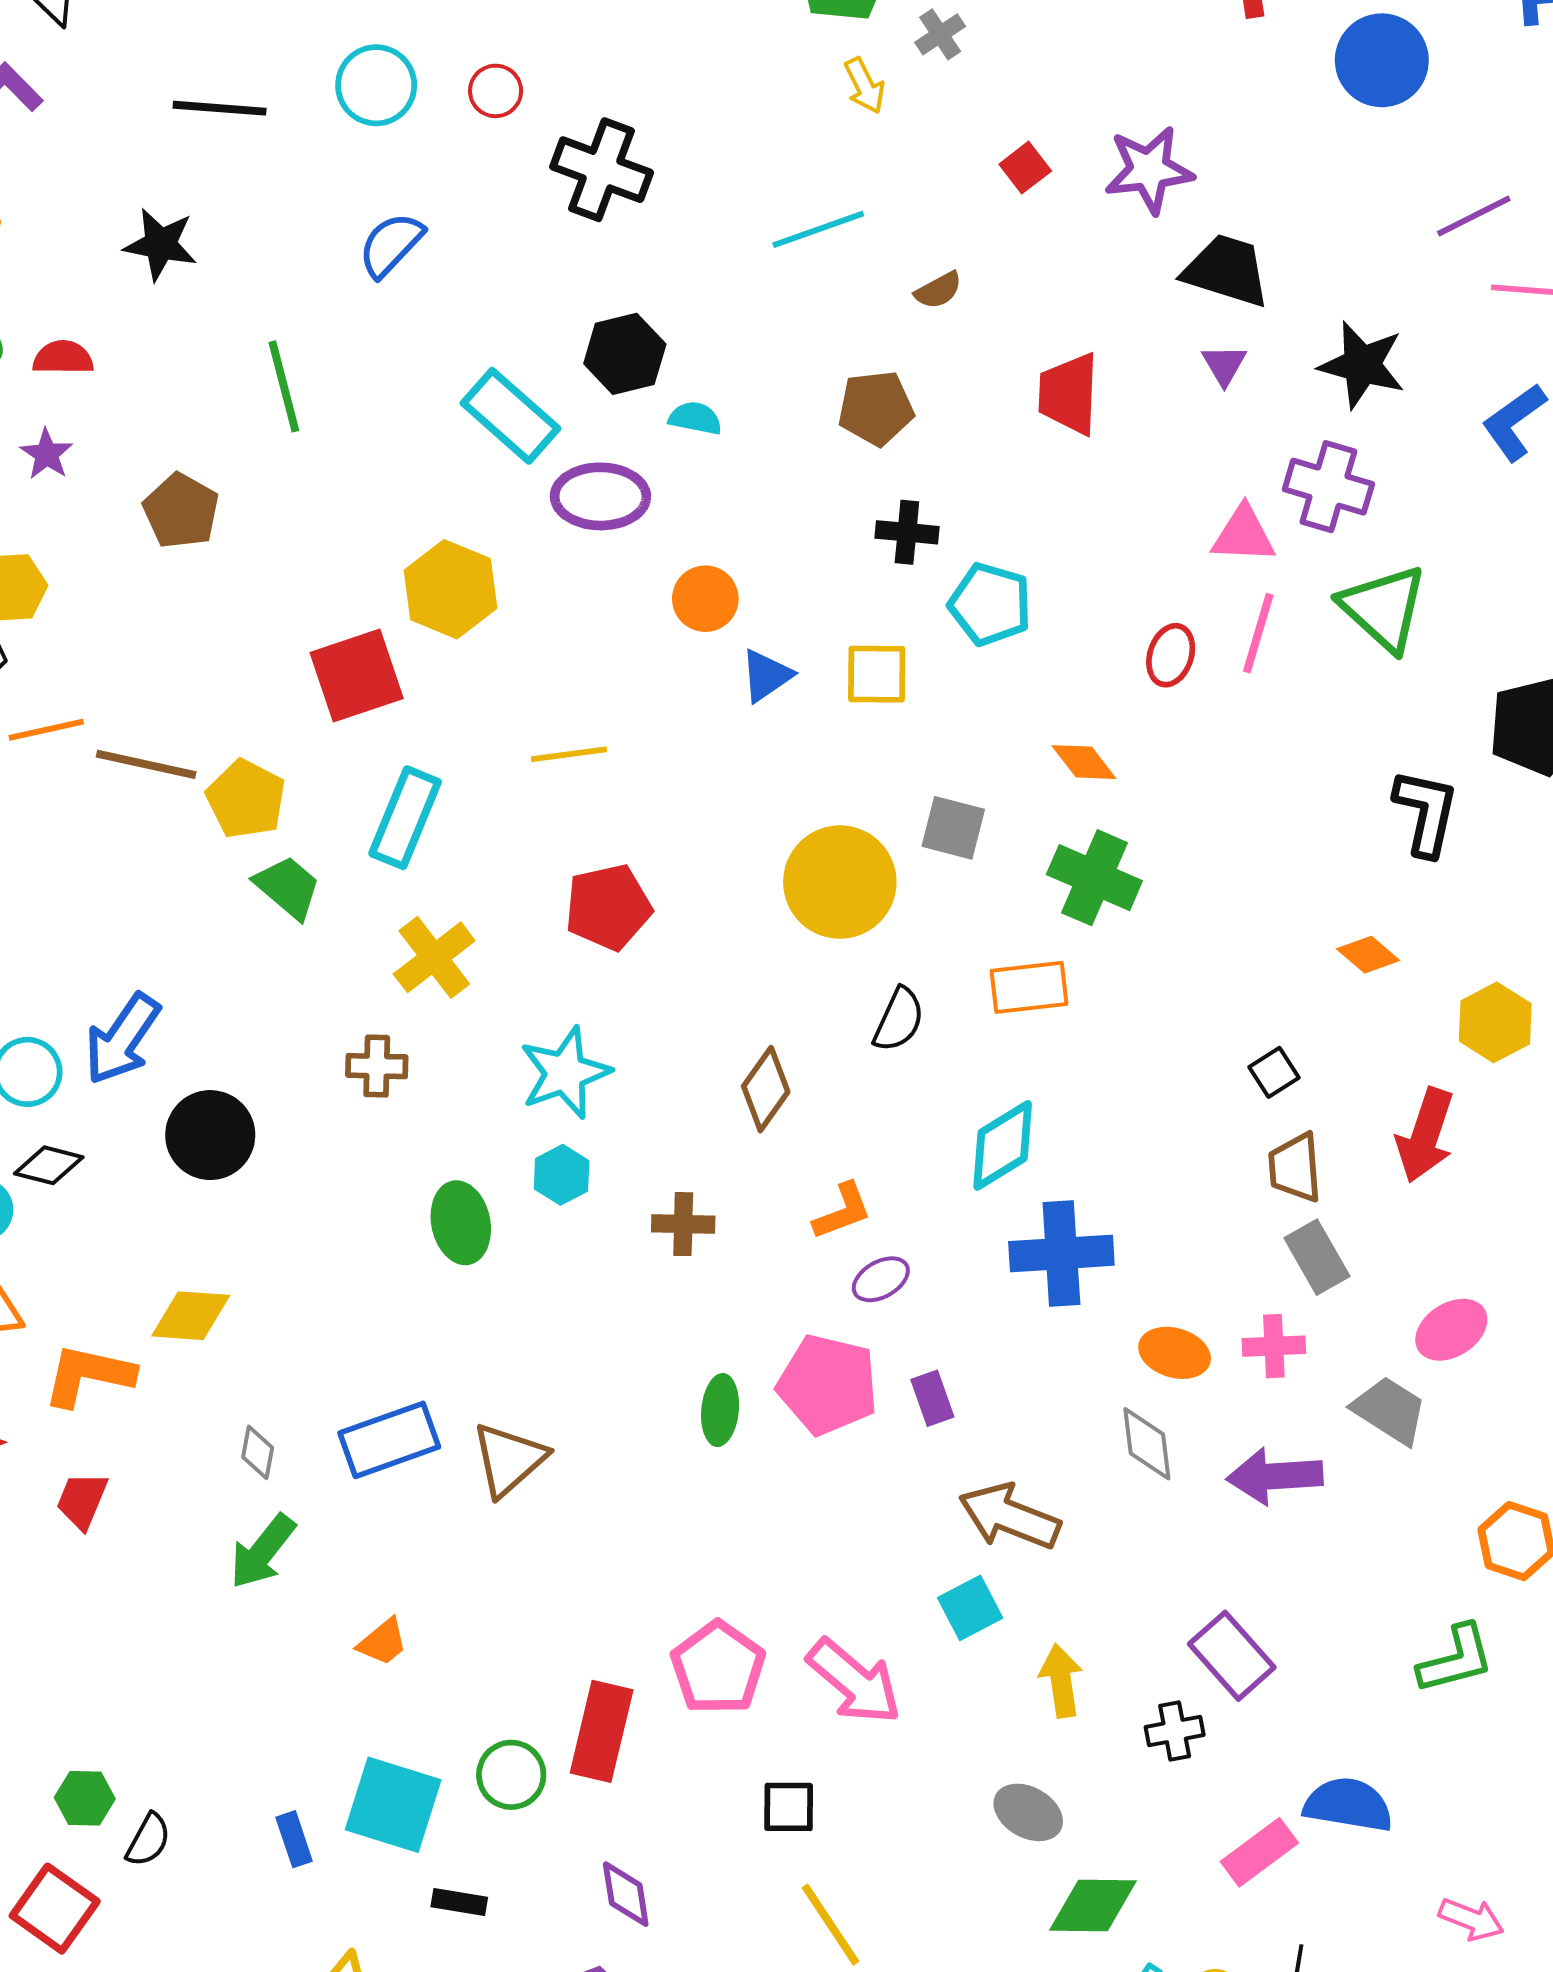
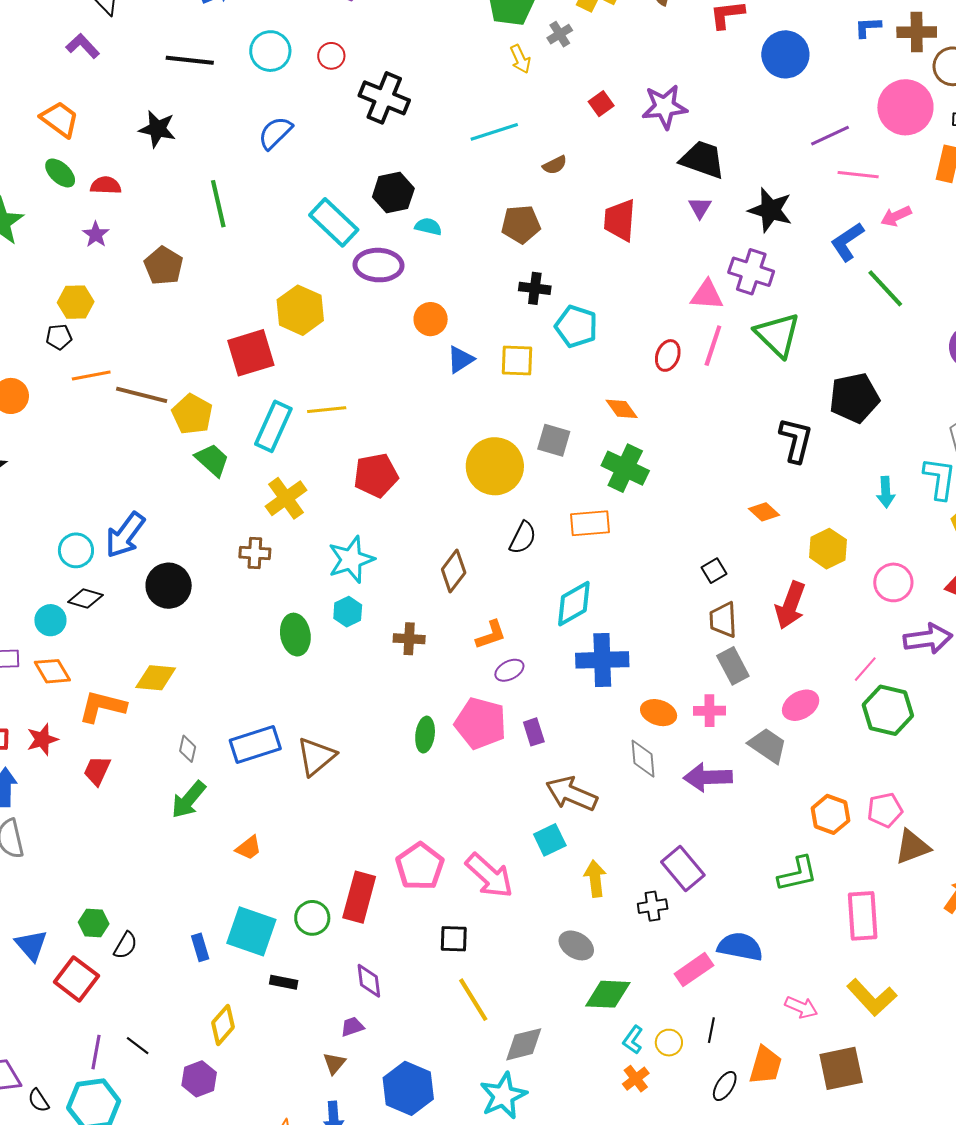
yellow line: (569, 754) -> (327, 410), moved

